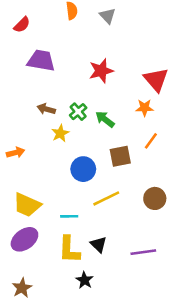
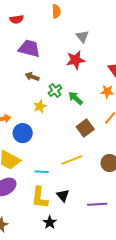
gray triangle: (108, 16) -> (82, 36), moved
red semicircle: (22, 25) -> (17, 19), turned 32
brown arrow: (46, 109) -> (32, 77), moved
brown square: (120, 156) -> (85, 128), turned -30
blue circle: (83, 169) -> (23, 133), moved

